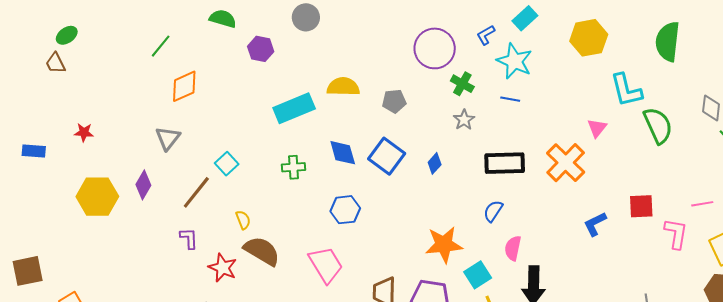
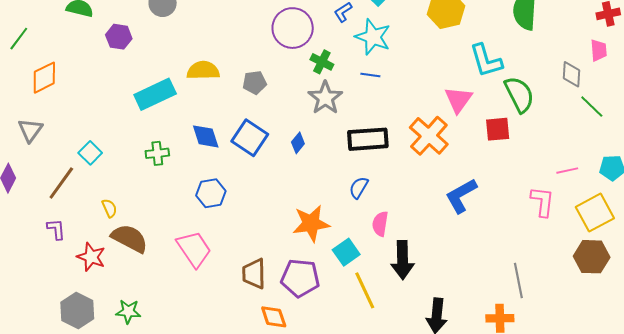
gray star: (464, 120) -> (325, 98), size x1.6
pink triangle: (597, 128) -> (458, 100), size x1.4
red square: (641, 206) -> (498, 129), moved
blue L-shape: (595, 224) -> (461, 196), size x1.4

